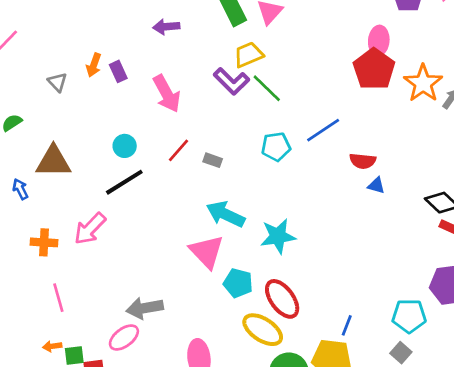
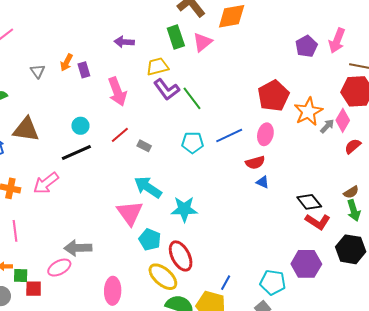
pink ellipse: (379, 41) -> (265, 134), moved
yellow trapezoid: (248, 55) -> (157, 67), moved
red semicircle: (363, 161) -> (255, 163), turned -30

